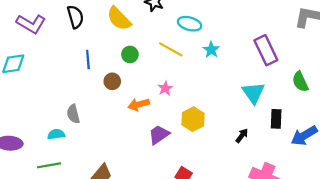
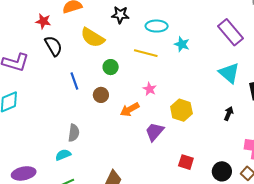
gray semicircle: (73, 114) -> (74, 133), turned -144

